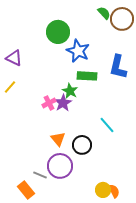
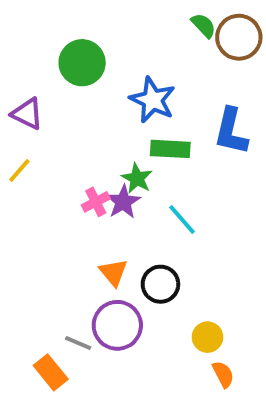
green circle: (58, 32) -> (82, 63), moved
cyan line: (107, 125) -> (182, 220), moved
yellow circle: (103, 190) -> (207, 337), moved

